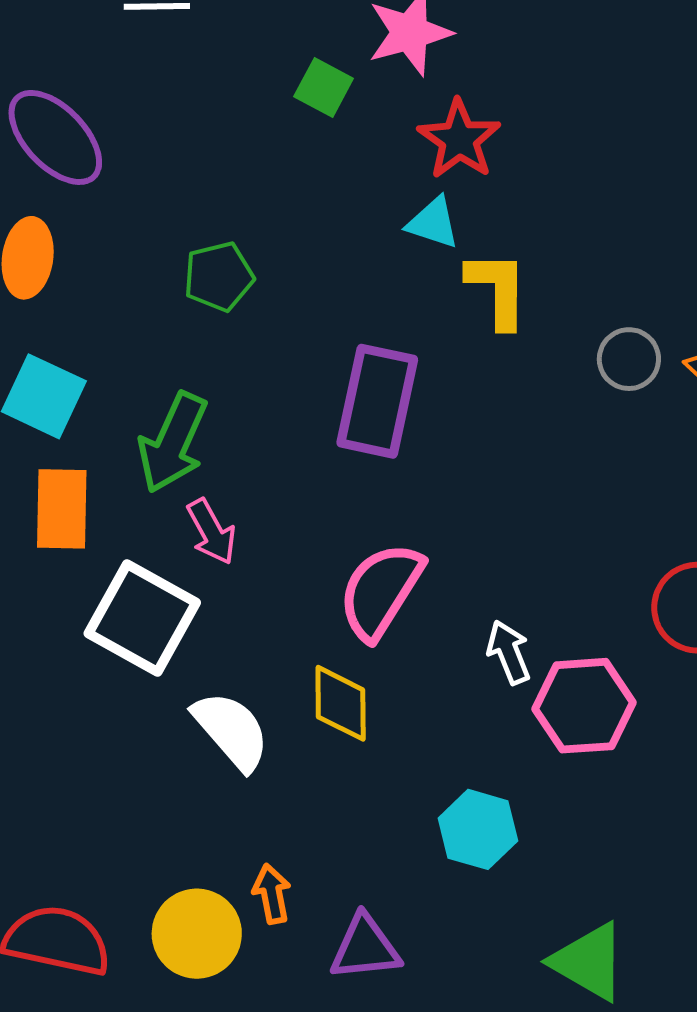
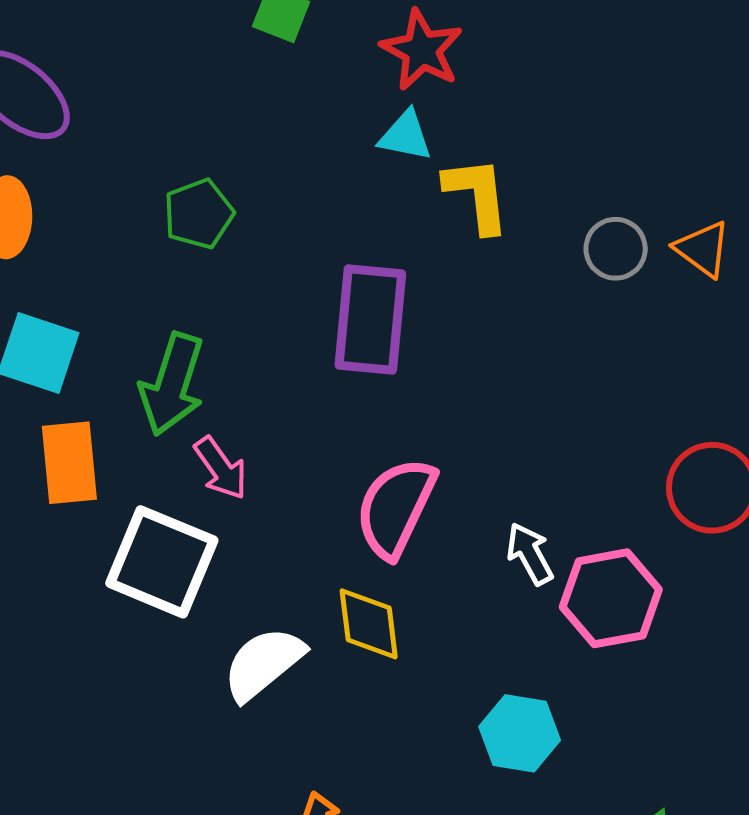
white semicircle: (231, 731) -> (263, 663), turned -82

